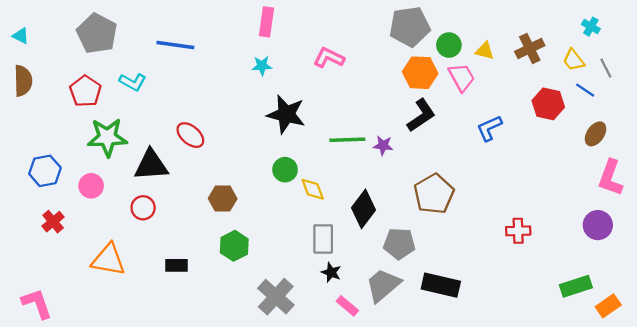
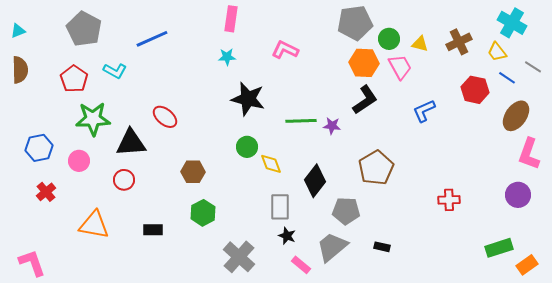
cyan cross: (591, 27) -> (512, 23), size x1.8
cyan triangle: (21, 36) -> (18, 31), turned -49
blue line: (175, 45) -> (152, 39), turned -32
gray line: (606, 68) -> (533, 67), moved, turned -30
brown ellipse: (596, 134) -> (516, 116), size x1.4
black rectangle: (441, 285) -> (382, 247), size x0.5

